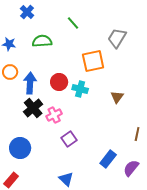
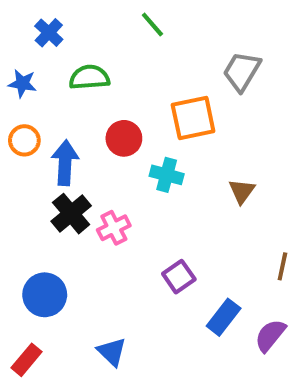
blue cross: (27, 12) -> (49, 33), moved
green line: (73, 23) -> (152, 25), moved
red circle: (59, 82) -> (124, 138), moved
purple square: (69, 139) -> (179, 277), moved
blue triangle: (66, 179) -> (112, 352), moved

